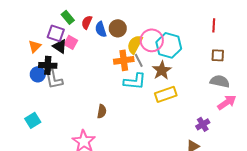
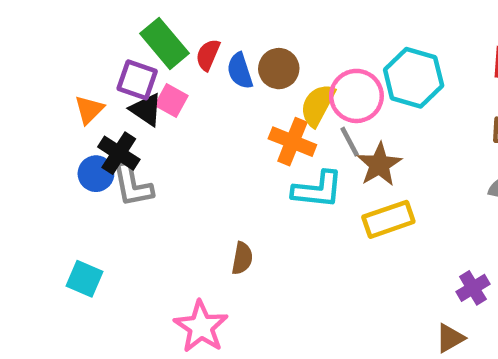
green rectangle: (68, 17) -> (165, 43), size x1.5
cyan hexagon: (169, 45) -> (414, 78), moved
orange cross: (124, 60) -> (292, 142), turned 30
gray line: (139, 60) -> (350, 142), moved
black cross: (48, 65) -> (119, 153), turned 30
cyan square: (33, 120) -> (85, 279), turned -35

